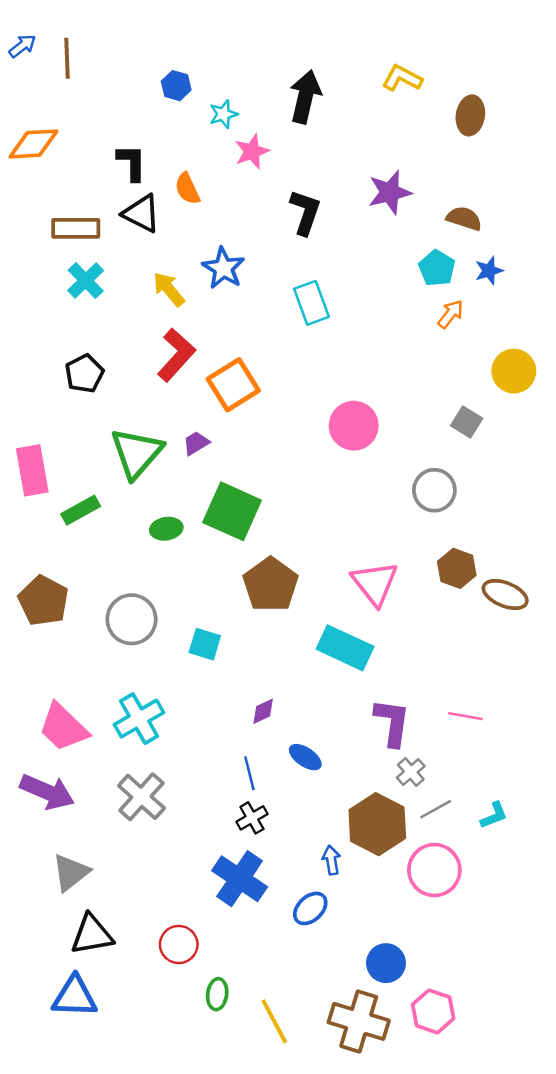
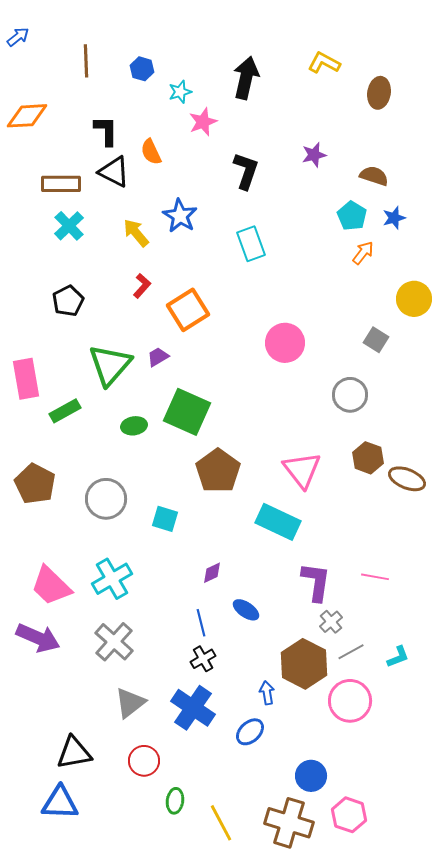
brown line: (67, 58) -> (86, 61), moved
purple star: (390, 192) -> (314, 155), size x0.7
red L-shape: (176, 355) -> (142, 286), size x0.6
gray triangle: (71, 872) -> (130, 703), moved

